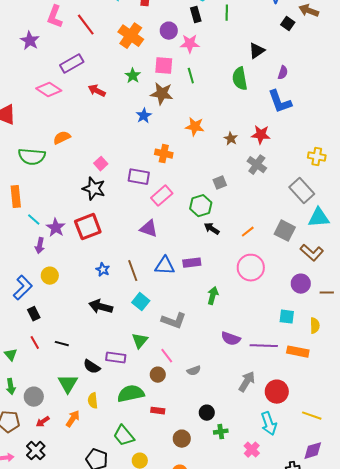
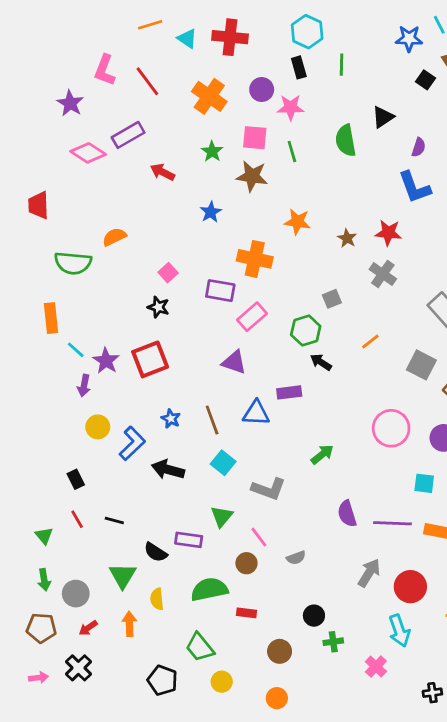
green semicircle: (240, 79) -> (346, 140), moved
pink diamond: (49, 90) -> (88, 153), moved
blue star: (144, 116) -> (211, 212), moved
orange cross: (164, 154) -> (255, 259), size x1.4
black star: (94, 189) -> (158, 307), size x0.7
orange line: (248, 232) -> (370, 342), moved
purple rectangle: (192, 263) -> (289, 392), moved
pink circle: (251, 268) -> (391, 428), moved
blue L-shape: (23, 288) -> (132, 443), moved
green arrow: (213, 296) -> (322, 454), turned 36
purple semicircle: (231, 339) -> (347, 514), turned 54
orange arrow: (73, 419) -> (129, 624), turned -36

